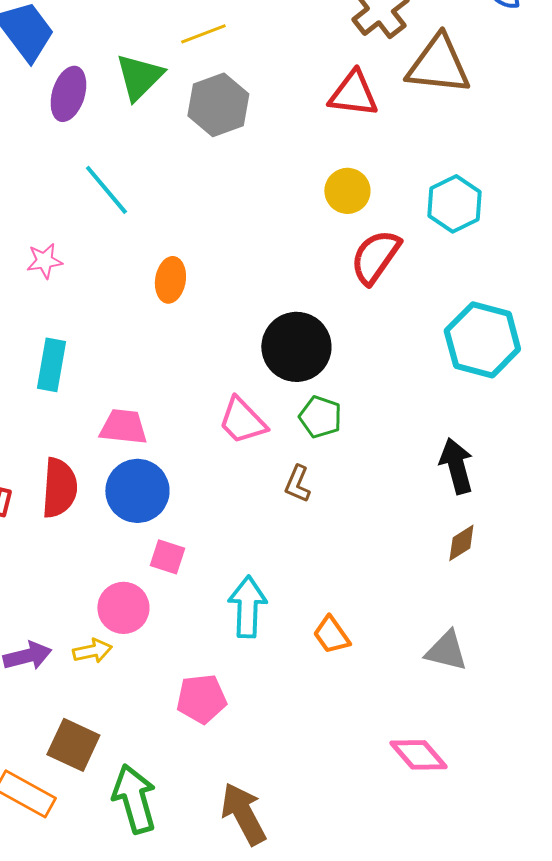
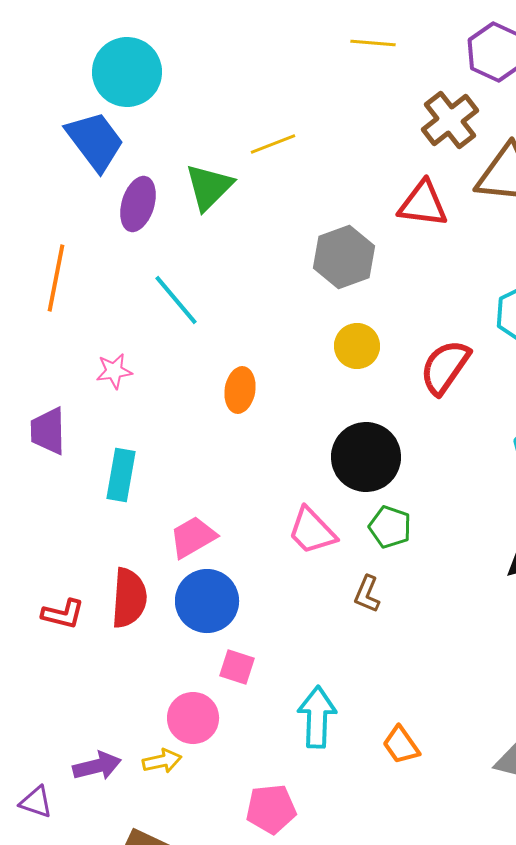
gray hexagon: (218, 105) -> (344, 257), moved
yellow circle: (347, 191) -> (357, 346), moved
pink trapezoid: (123, 427) -> (193, 537), turned -36

